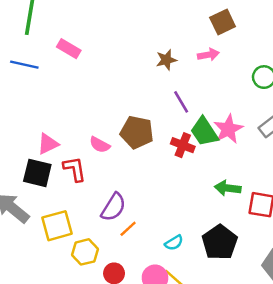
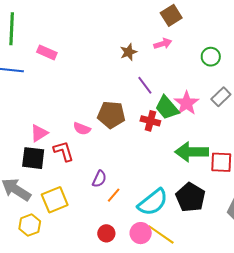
green arrow: (228, 188) -> (192, 152), size x1.5
purple semicircle: (113, 207) -> (99, 179), size x0.7
cyan semicircle: (174, 243) -> (153, 202), size x2.0
yellow hexagon: (85, 252) -> (30, 225), moved

